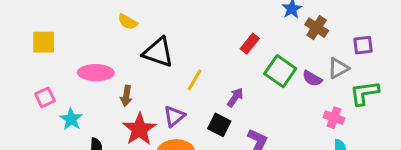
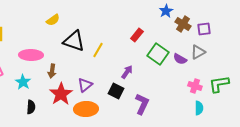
yellow semicircle: (128, 22) -> (53, 20), turned -64
purple square: (363, 45) -> (204, 29), moved
yellow line: (195, 80) -> (98, 50), moved
green L-shape: (364, 93) -> (219, 84), moved
cyan star: (71, 119) -> (23, 82), moved

